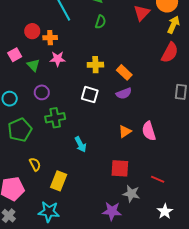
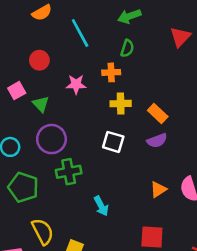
orange cross: (50, 38) -> (111, 72), moved
pink star: (58, 59) -> (76, 84), moved
purple circle: (42, 92) -> (51, 139), size x1.5
green pentagon: (20, 130) -> (23, 187), turned -30
yellow semicircle: (35, 164) -> (43, 232), size x1.5

